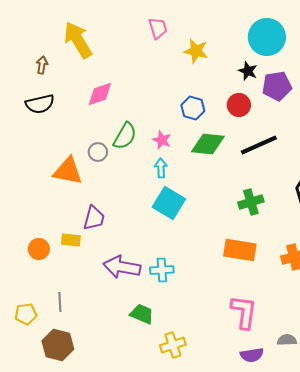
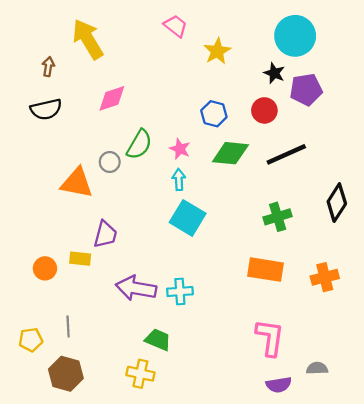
pink trapezoid: (158, 28) -> (176, 26), turned -35
yellow star: (196, 51) -> (217, 51), turned 30
yellow cross: (173, 345) -> (140, 374), moved, turned 30

